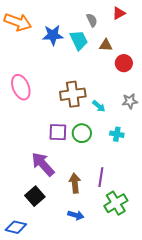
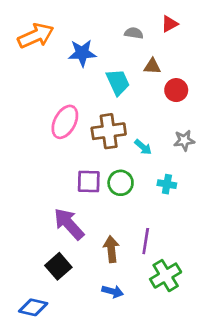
gray semicircle: (92, 20) -> (134, 33), turned -56
orange arrow: (18, 22) -> (36, 36), turned -44
cyan trapezoid: (79, 40) -> (118, 82), moved
pink ellipse: (21, 87) -> (65, 122), moved, turned 50

